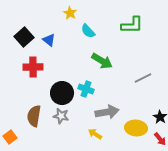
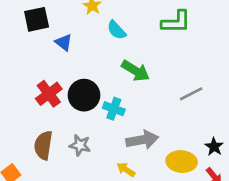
black square: (24, 37) -> (37, 19), moved, turned 30
red cross: (33, 67) -> (49, 94), moved, turned -36
black circle: (62, 93) -> (84, 95), moved

